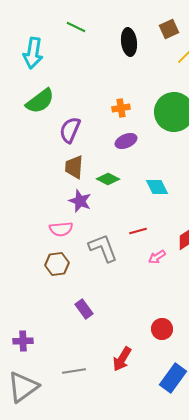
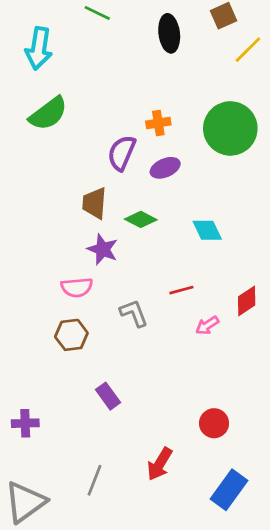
purple semicircle: (70, 130) -> (122, 153), moved
gray L-shape: (103, 248) -> (134, 313), size x0.7
purple cross: (23, 341) -> (25, 423), moved
gray line: (74, 371) -> (94, 480), turned -60

